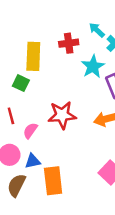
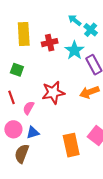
red cross: (69, 43) -> (50, 43), moved
yellow rectangle: (33, 56) -> (24, 34), moved
orange rectangle: (53, 181) -> (71, 145), moved

